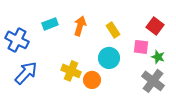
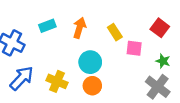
pink square: (141, 47) -> (134, 48), moved
cyan circle: (109, 58) -> (90, 62), moved
yellow cross: (71, 71) -> (57, 81), moved

